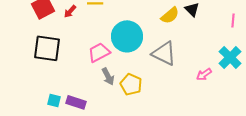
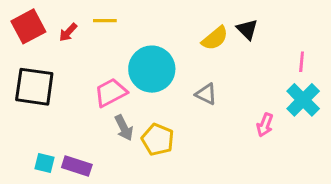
pink line: (233, 20) -> (302, 62), moved
gray triangle: (164, 53) -> (206, 94), size x0.6
pink arrow: (204, 74) -> (265, 125), turned -35

